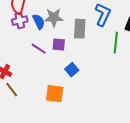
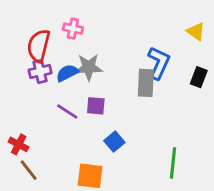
blue semicircle: (39, 22) -> (67, 73), turned -91
gray rectangle: (80, 29) -> (146, 83), moved
green line: (116, 43) -> (173, 163), moved

